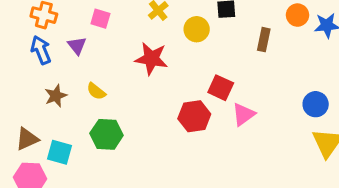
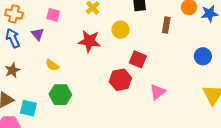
yellow circle: (197, 29) -> (120, 30), moved
brown star: (56, 96) -> (12, 70), moved
blue circle: (316, 104) -> (203, 56), moved
pink triangle: (244, 114) -> (157, 92), moved

